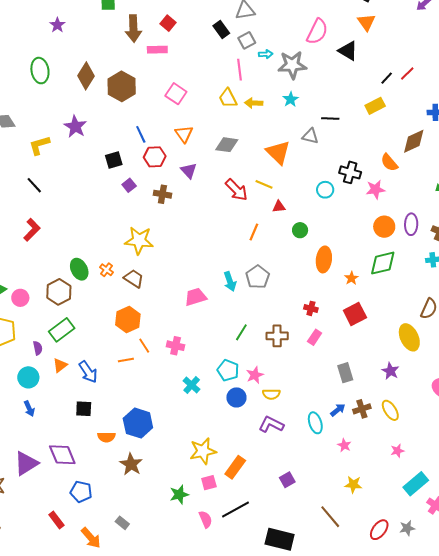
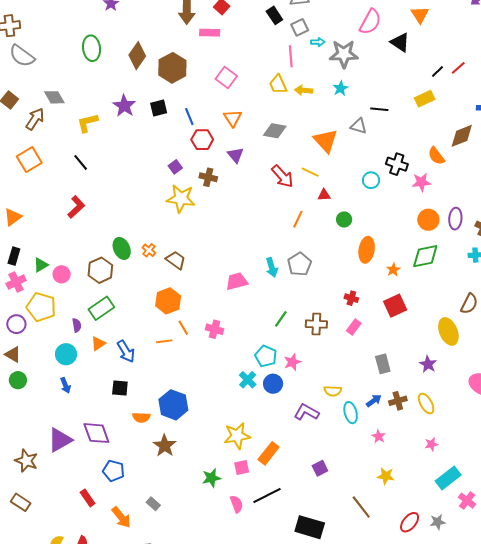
black square: (114, 160) -> (159, 108), moved
yellow star: (139, 240) -> (181, 199), moved
cyan cross: (192, 385) -> (248, 380), moved
yellow semicircle: (271, 394) -> (333, 391), moved

